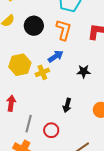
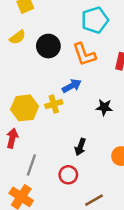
orange L-shape: (64, 30) -> (84, 54), turned 140
yellow hexagon: (20, 65) -> (25, 108), moved
red circle: (51, 130) -> (68, 175), moved

